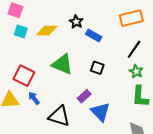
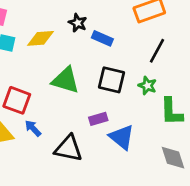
black square: (97, 68) -> (112, 80), size x1.5
green star: (136, 71) -> (147, 86), moved
purple rectangle: (84, 96) -> (98, 119), turned 32

